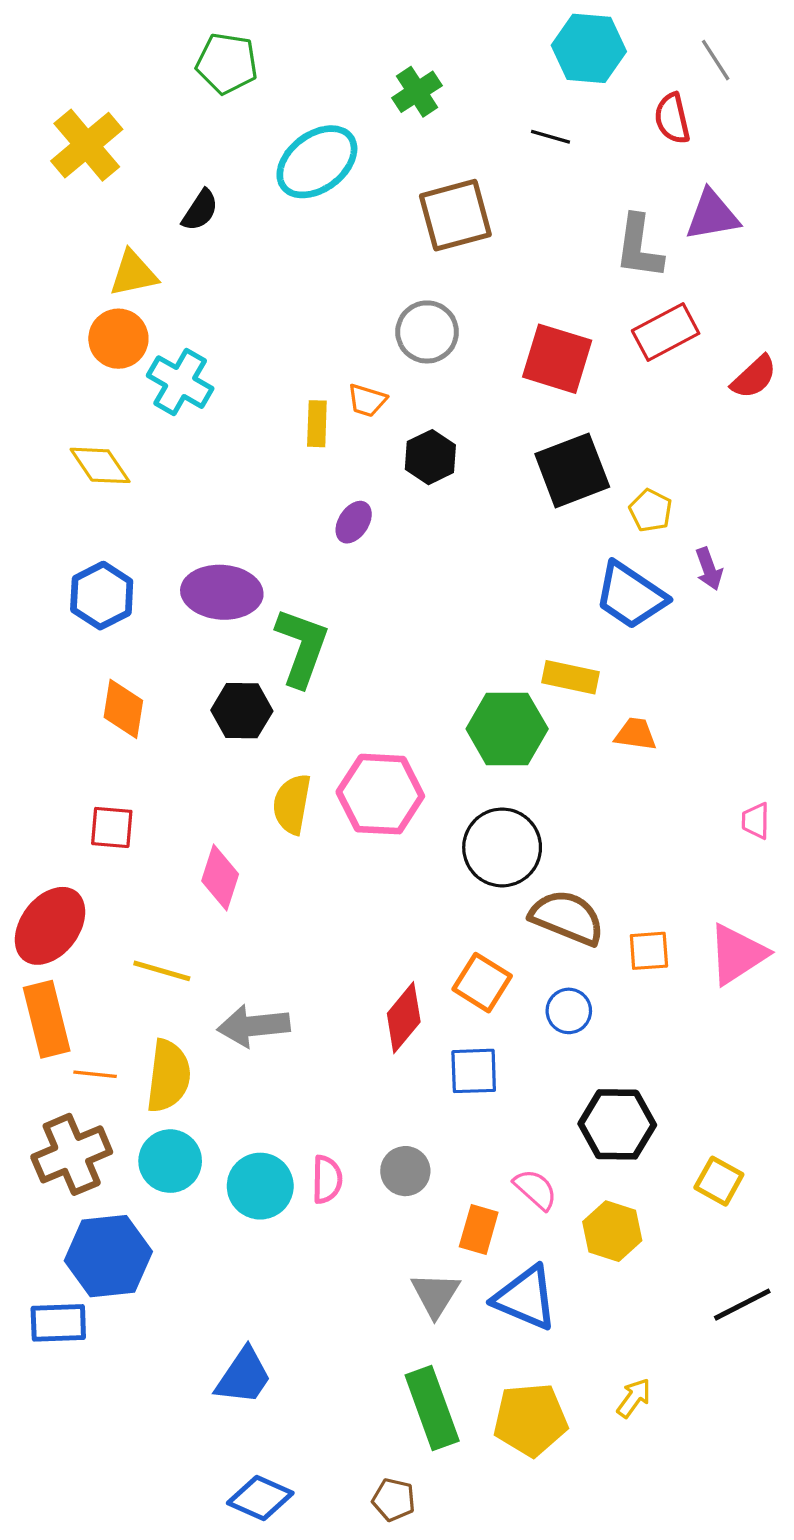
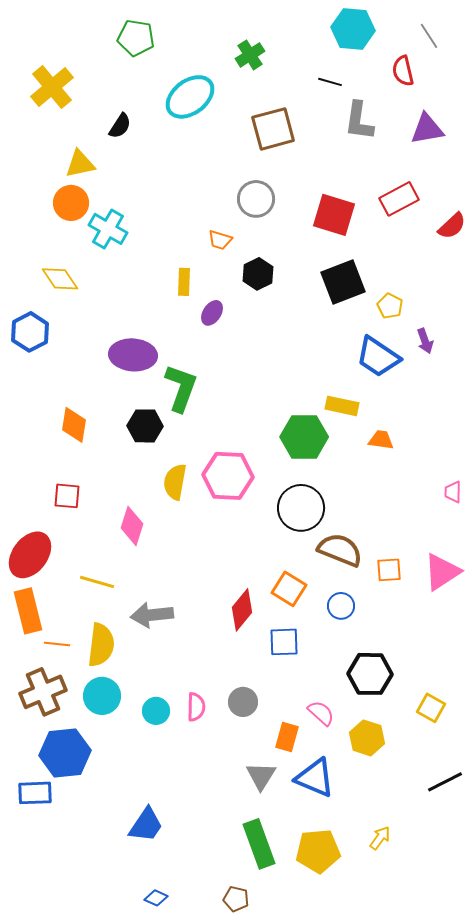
gray L-shape: (639, 247) -> (359, 121), moved
yellow rectangle: (317, 424) -> (184, 282), moved
blue hexagon: (102, 596) -> (30, 332), moved
cyan circle: (260, 1186) -> (156, 711), size x0.7
blue diamond: (260, 1498) -> (156, 898), size x0.6

